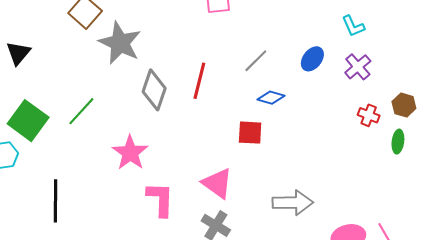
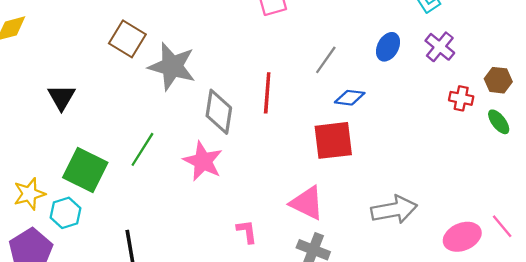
red square: (250, 133) -> (333, 140), size x1.4
green ellipse: (398, 142) -> (499, 122), turned -35
pink star: (130, 153) -> (203, 161), moved
pink L-shape: (160, 199) -> (247, 232), size x0.6

